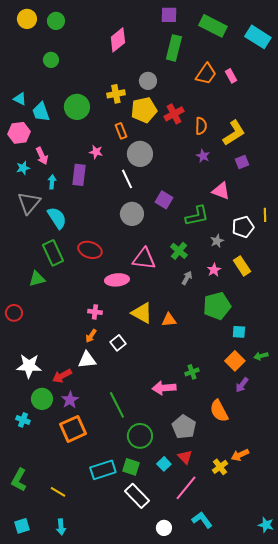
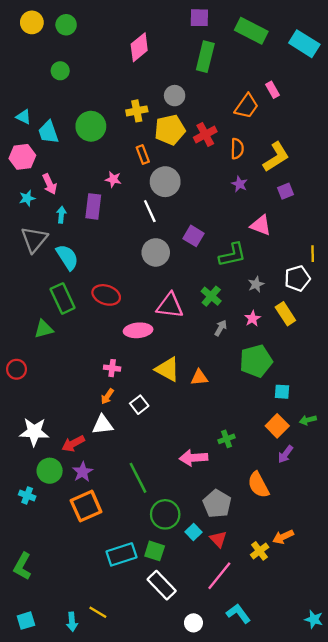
orange trapezoid: (206, 74) -> (247, 106), moved
white pentagon: (243, 227) -> (297, 278), moved
cyan square: (164, 464) -> (193, 532), moved
yellow line: (58, 492) -> (98, 612), moved

